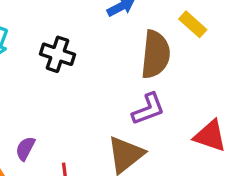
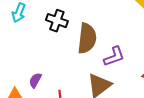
brown semicircle: (155, 54) -> (87, 38), moved

